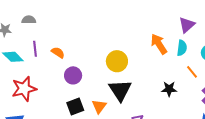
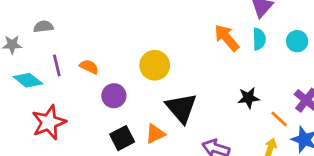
yellow circle: (117, 61) -> (155, 65), moved
orange line: (192, 72) -> (279, 119), moved
orange triangle: (99, 106) -> (155, 134), turned 35

